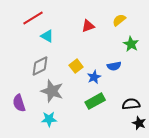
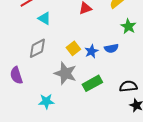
blue star: (94, 77) -> (91, 51), moved
gray star: (52, 91) -> (65, 73), moved
purple semicircle: (19, 103) -> (16, 75), moved

